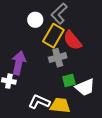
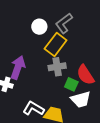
red semicircle: (72, 40) -> (85, 75), moved
green square: (69, 80) -> (71, 84), moved, turned 32

